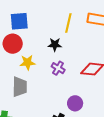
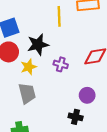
black star: (55, 45) -> (38, 45), moved, size x1.5

